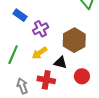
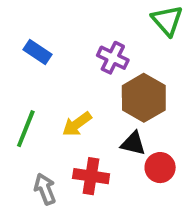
purple cross: (40, 29) -> (113, 58), moved, turned -35
black triangle: (60, 63) -> (133, 143), moved

